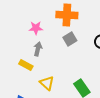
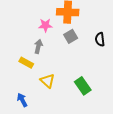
pink star: (36, 28) -> (45, 25), moved

